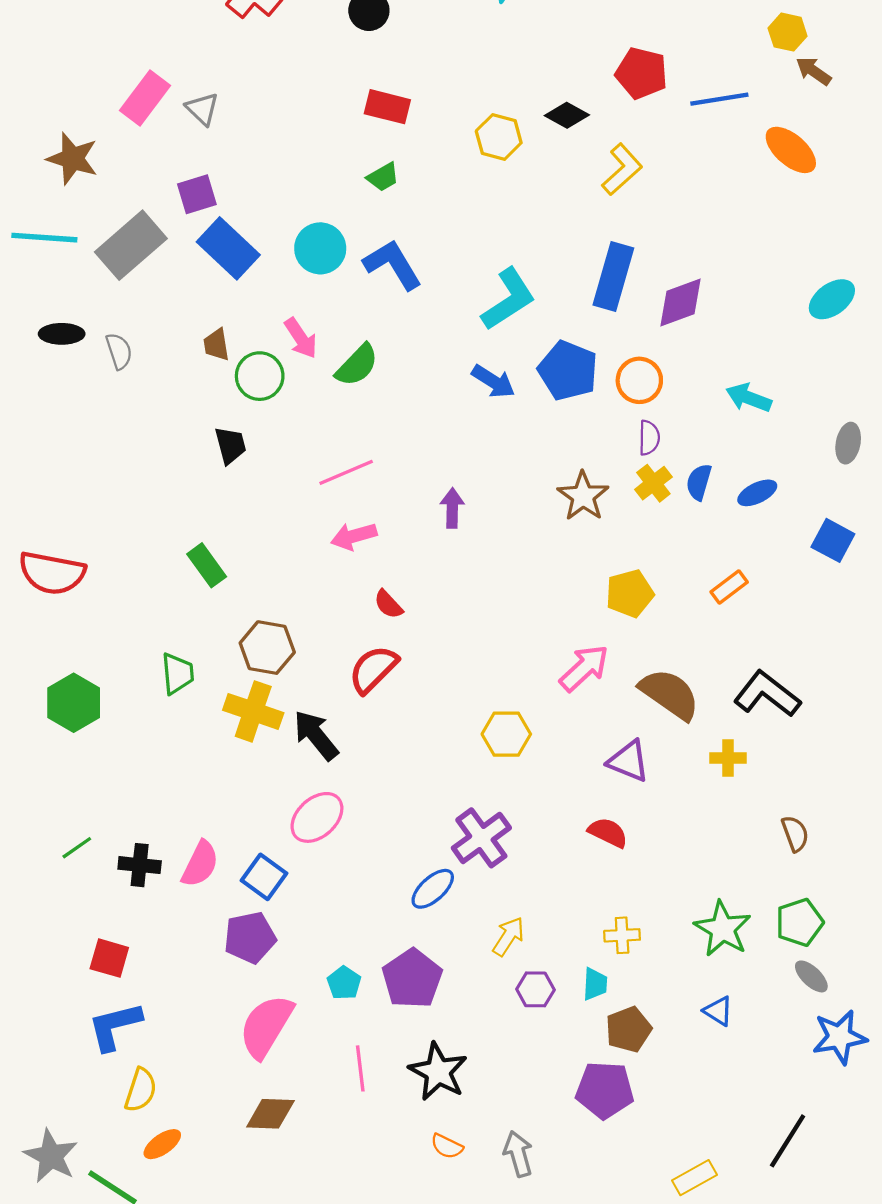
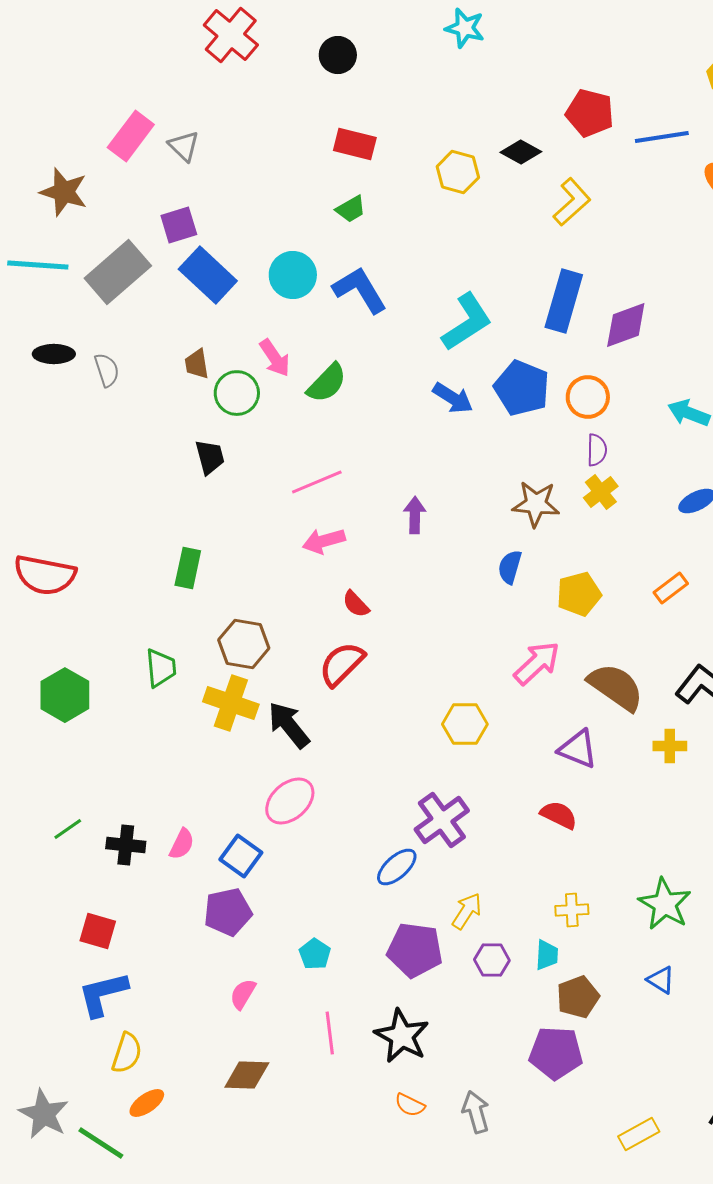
blue semicircle: (699, 482) -> (510, 567), moved
brown star: (583, 496) -> (536, 504), turned -30
green rectangle: (207, 565) -> (188, 568), turned 48
pink semicircle: (200, 864) -> (182, 844), size x0.7
purple pentagon: (412, 979) -> (415, 950), moved, turned -30
pink semicircle: (266, 1026) -> (243, 994), size x0.5

